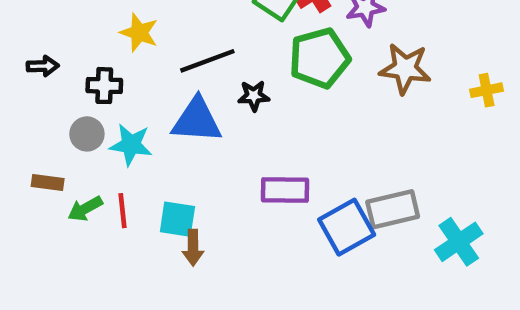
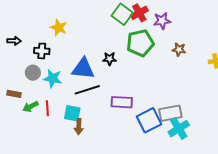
black line: (207, 61) -> (87, 90), moved
brown star: (405, 69) -> (179, 49), size x0.6
cyan cross: (459, 242) -> (179, 129), moved

